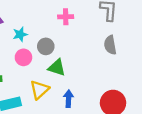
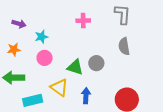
gray circle: (46, 46) -> (96, 63), moved
yellow triangle: (39, 90) -> (59, 88), turned -42

